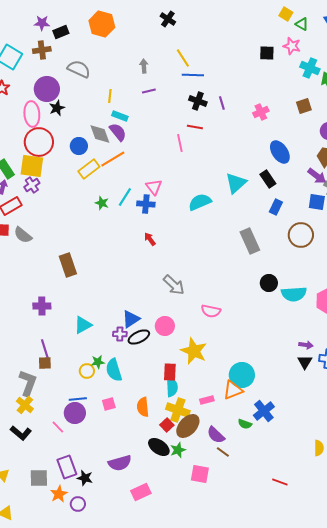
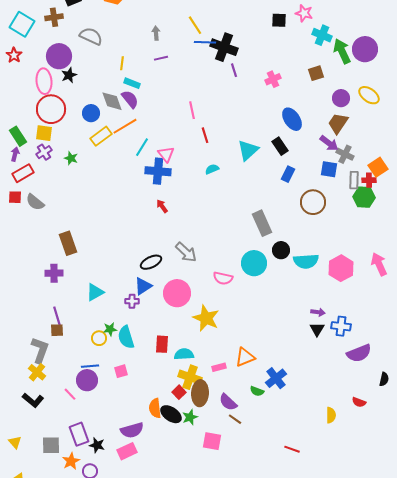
black cross: (198, 101) -> (224, 47), moved, size x1.5
red line: (195, 127) -> (205, 135), moved, turned 63
yellow square: (32, 166) -> (44, 133), size x0.7
cyan line: (125, 197) -> (142, 147), moved
cyan semicircle: (200, 202) -> (212, 169), size x0.6
green star: (102, 203) -> (71, 158), moved
blue cross: (146, 204) -> (158, 171), size x1.4
gray rectangle: (250, 241) -> (262, 223), moved
brown rectangle: (68, 265) -> (68, 243), moved
pink circle: (165, 326) -> (177, 293), size x1.4
black ellipse: (139, 337) -> (151, 262), moved
red rectangle: (170, 372) -> (162, 344), moved
cyan circle: (242, 375) -> (254, 263), moved
cyan semicircle: (172, 387) -> (184, 354), turned -90
orange semicircle: (143, 407) -> (155, 408), moved
brown ellipse: (188, 426) -> (200, 393), turned -40
pink rectangle: (141, 492) -> (127, 451), moved

